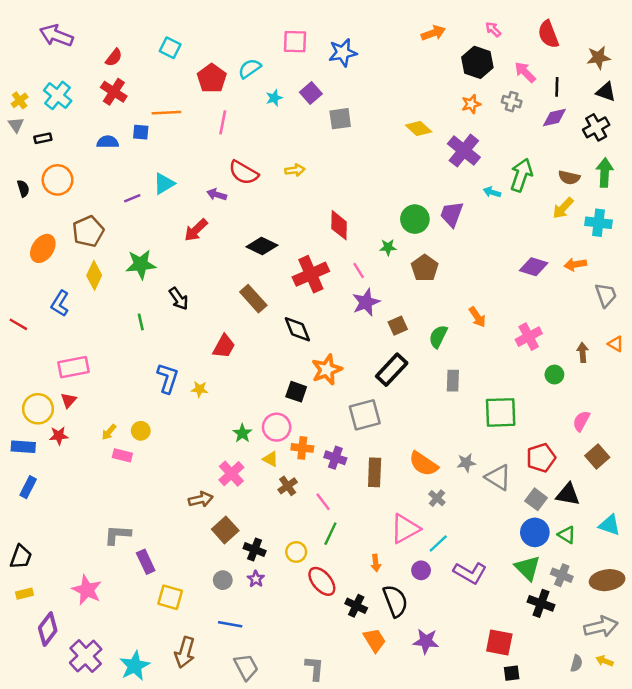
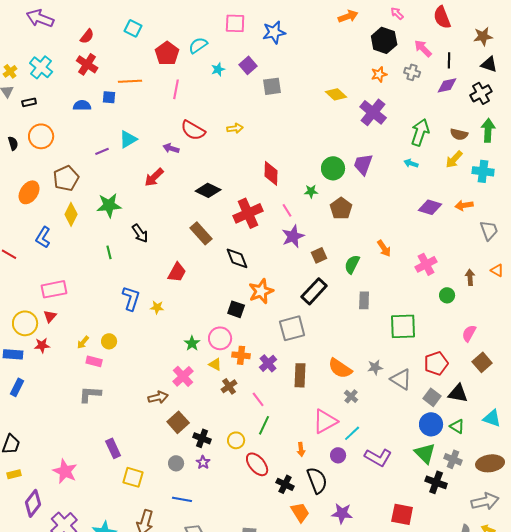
cyan arrow: (492, 192) -> (411, 163), moved
purple cross: (335, 458) -> (268, 363), turned 30
gray L-shape: (117, 535) -> (90, 394), moved

